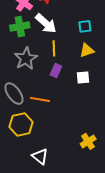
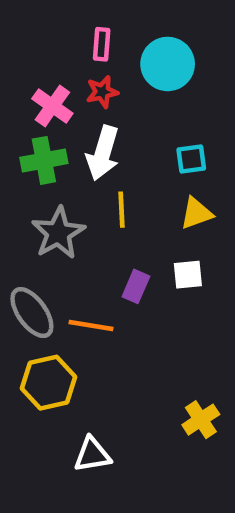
white arrow: (46, 23) -> (103, 153), turned 65
purple rectangle: (56, 70) -> (136, 286), moved
white triangle: (40, 156) -> (92, 455), turned -48

